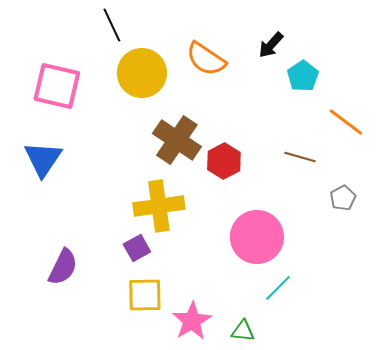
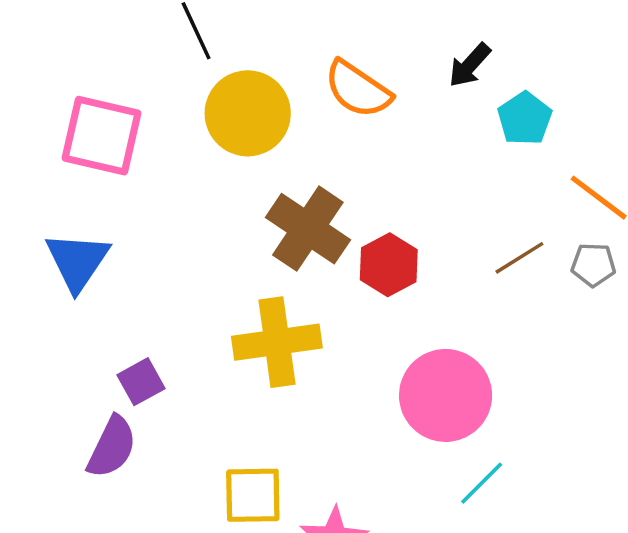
brown line: (300, 157) -> (519, 258), turned -48
gray pentagon: (343, 198) -> (593, 265), moved, turned 30
purple square: (137, 248) -> (141, 382), moved

